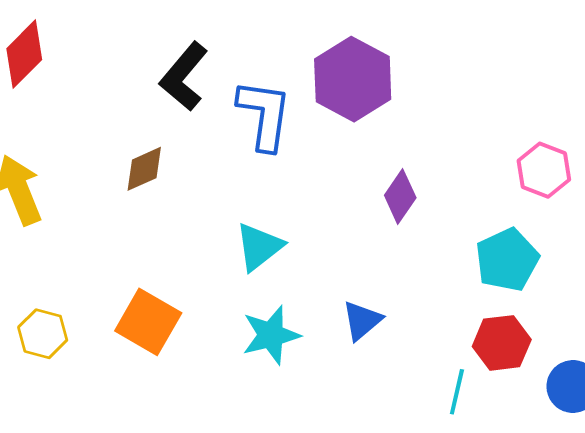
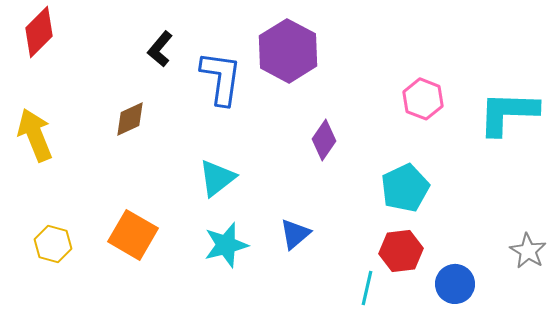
black L-shape: (184, 77) -> (160, 49), size x0.7
pink hexagon: (544, 170) -> (423, 99), moved

